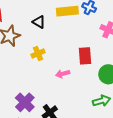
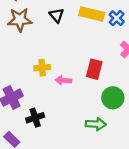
yellow cross: (38, 54) -> (42, 68), moved

